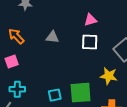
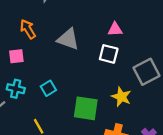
gray triangle: (52, 37) -> (68, 39), size x1.5
cyan square: (55, 95) -> (48, 88), moved, turned -32

